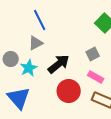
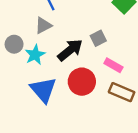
gray square: (93, 54) -> (98, 38), moved
blue triangle: (19, 98) -> (43, 90), moved

